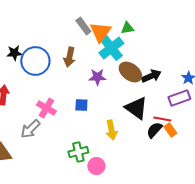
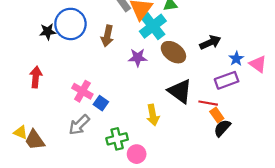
blue circle: (35, 61) -> (70, 24), moved
black arrow: (151, 76) -> (210, 42), moved
blue square: (81, 105) -> (101, 103), moved, turned 32
gray arrow: (30, 129) -> (79, 125), moved
black semicircle: (154, 130) -> (222, 128), moved

